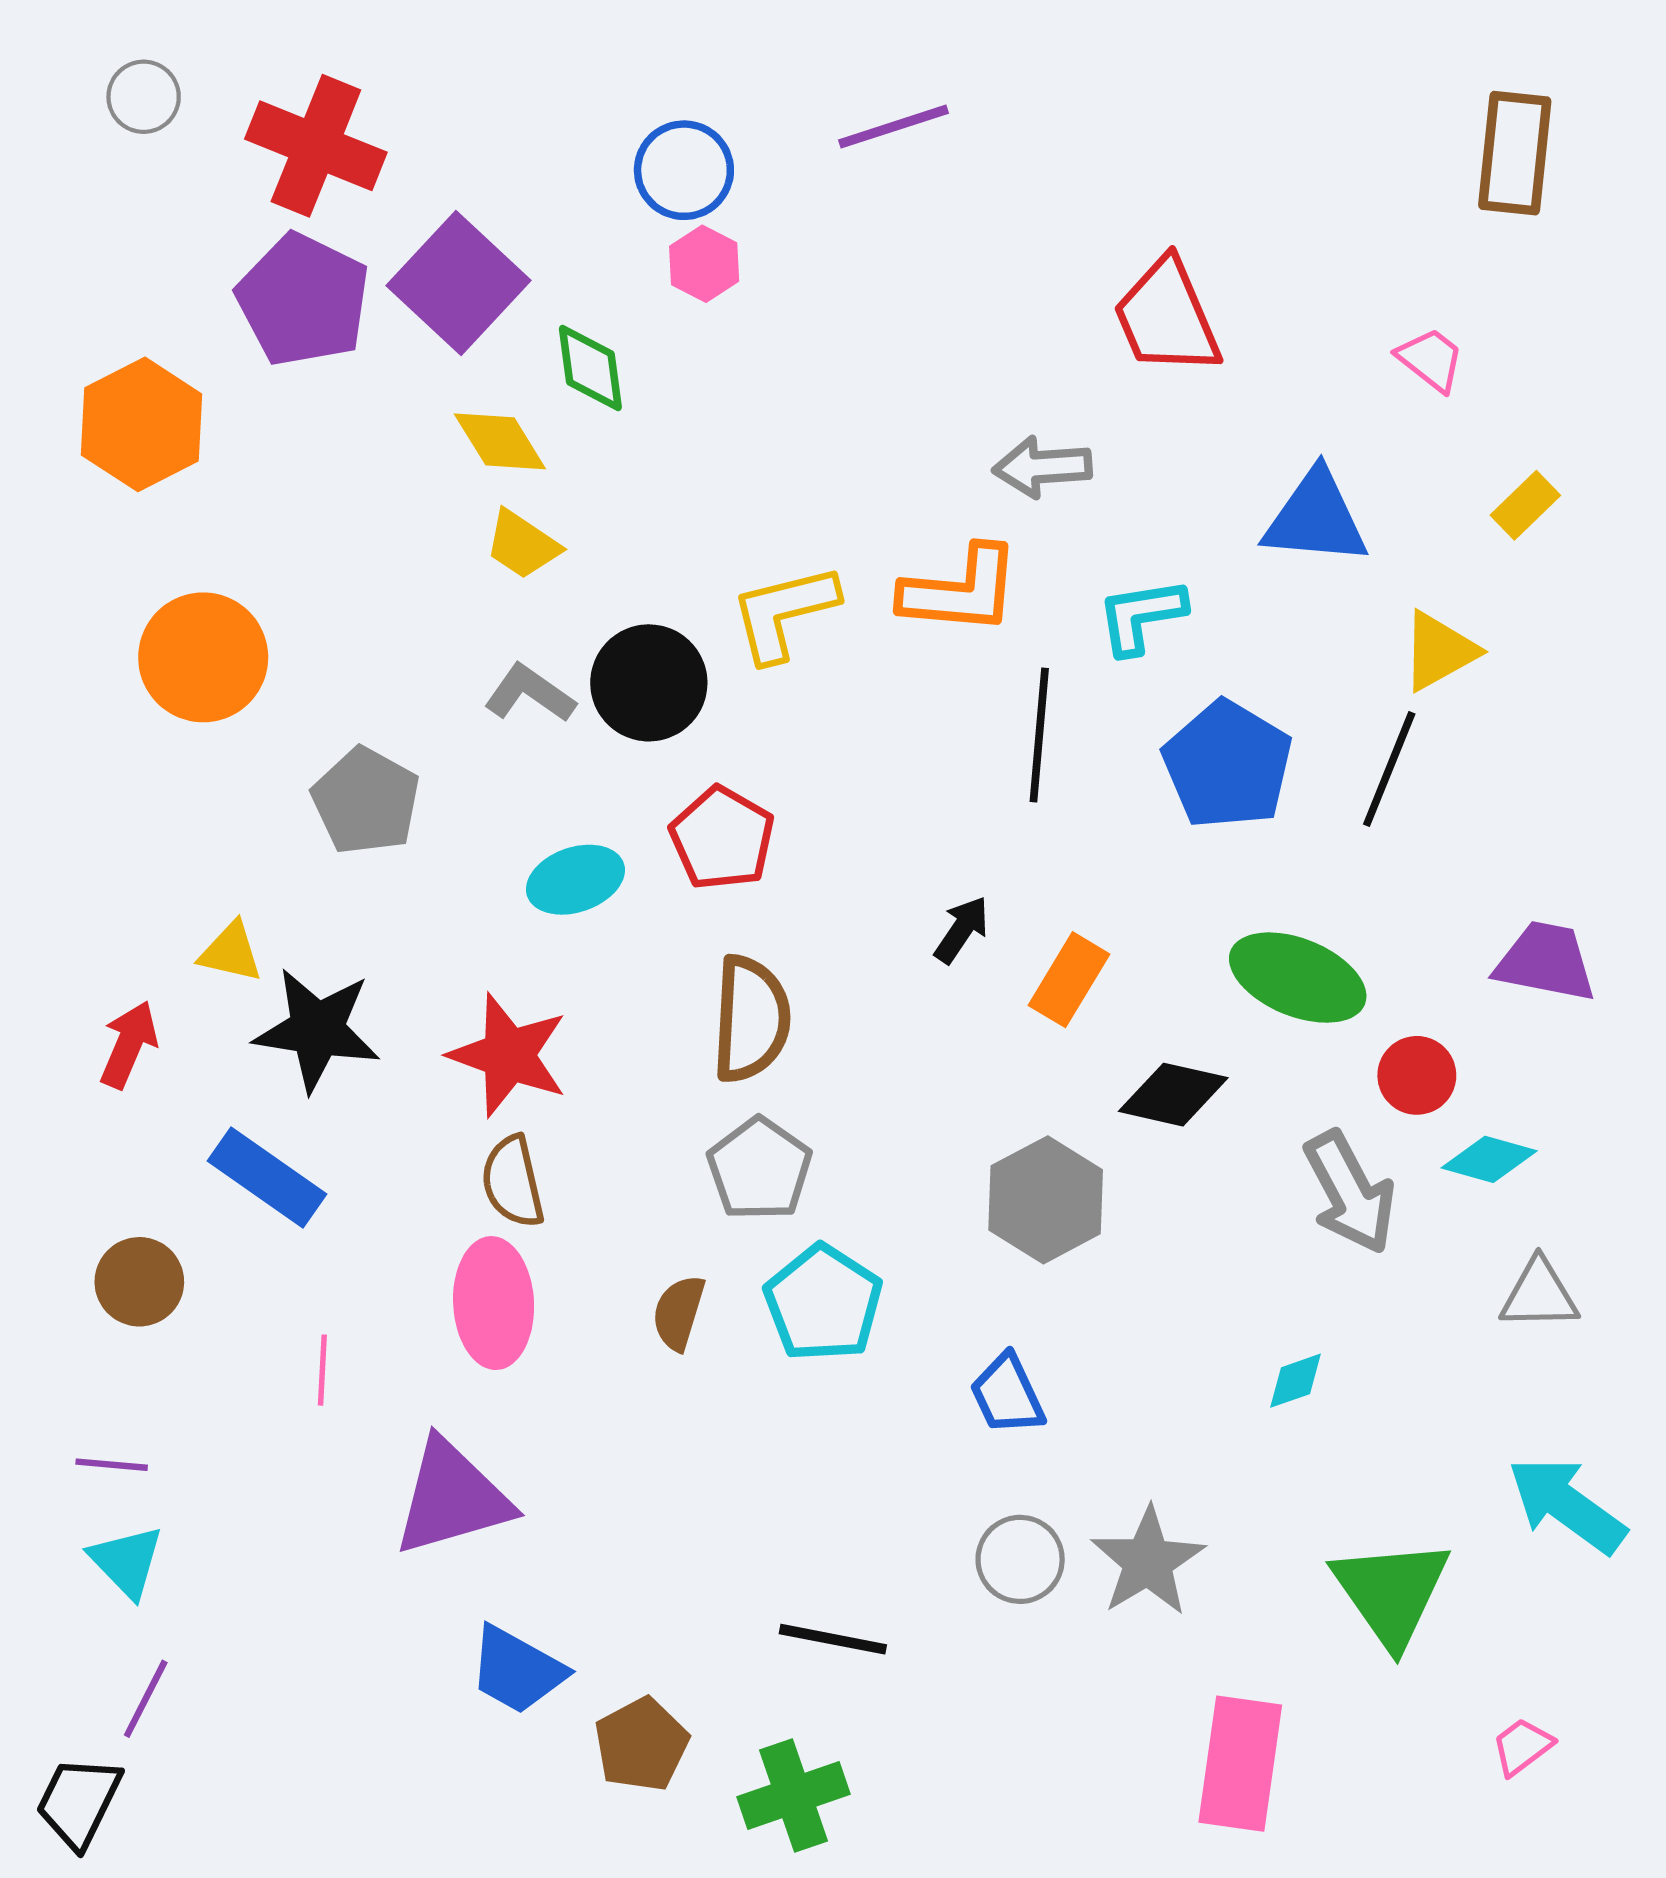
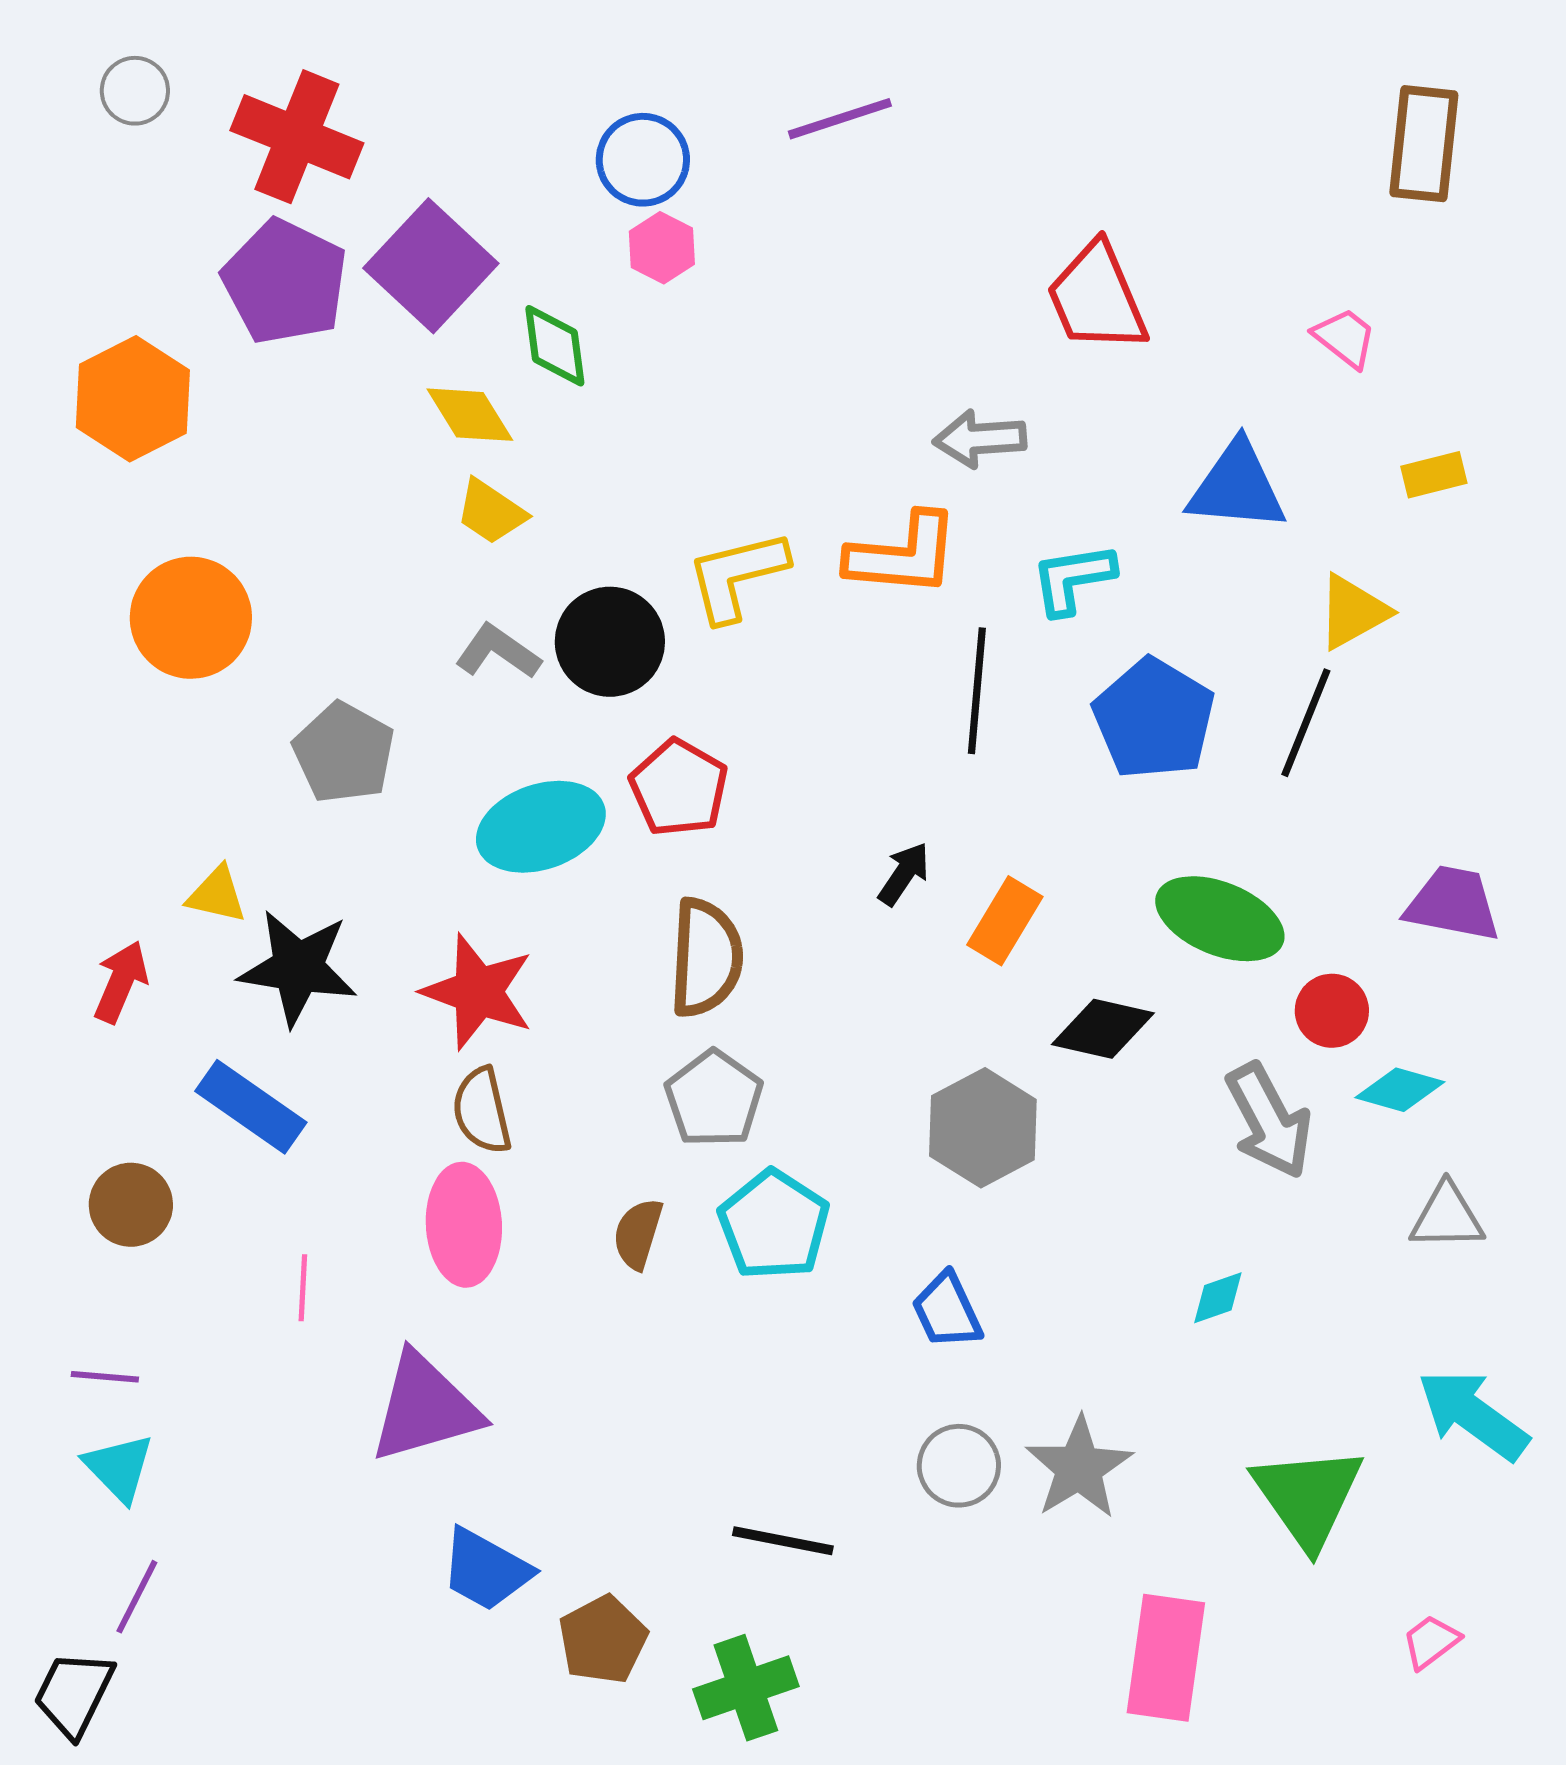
yellow rectangle: (1525, 505) -> (1434, 475), turned 30
cyan ellipse: (575, 880) -> (541, 827), size x1.4

